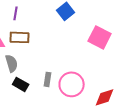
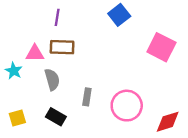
gray rectangle: (48, 79) -> (87, 97), moved
black rectangle: (21, 84) -> (56, 117), moved

